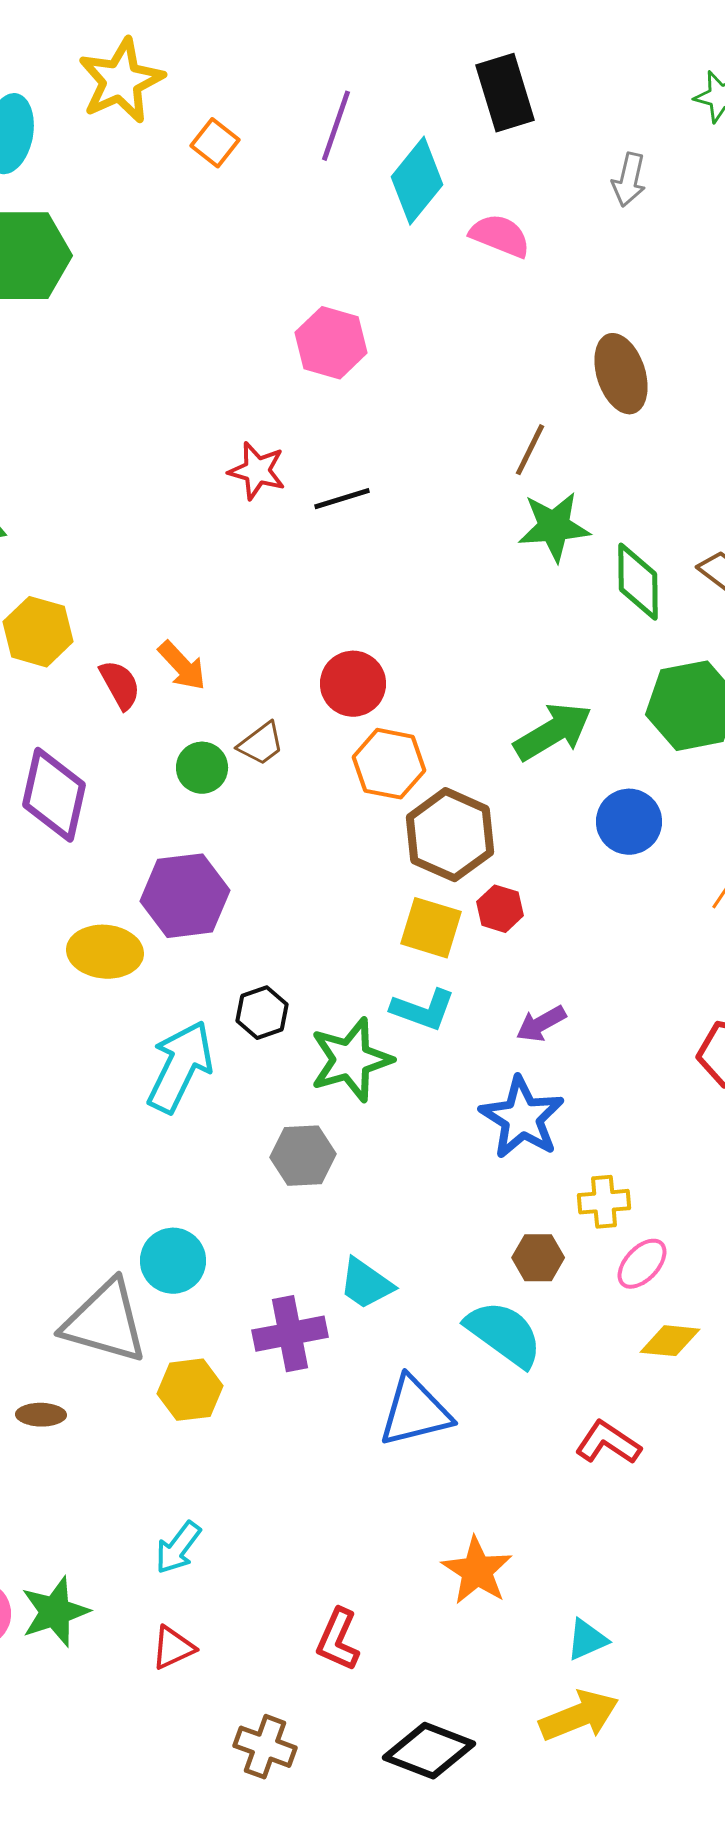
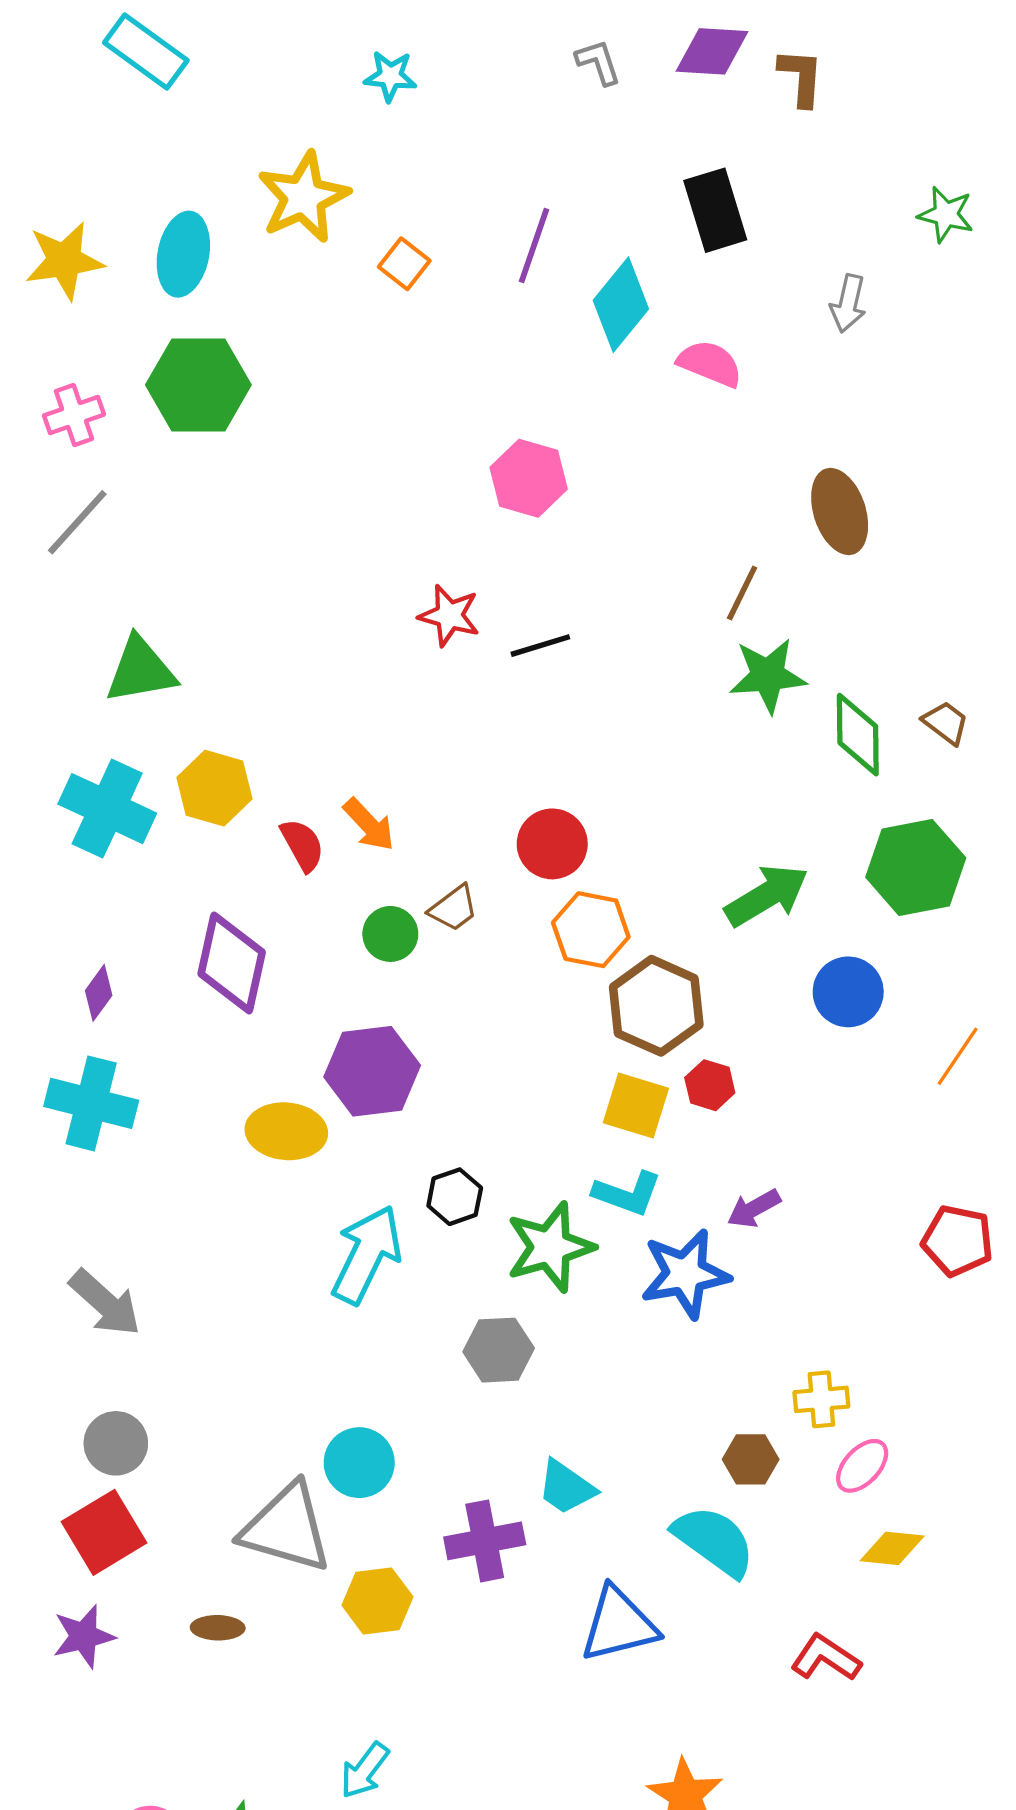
blue star: (522, 1118) -> (685, 1274), moved, turned 30

